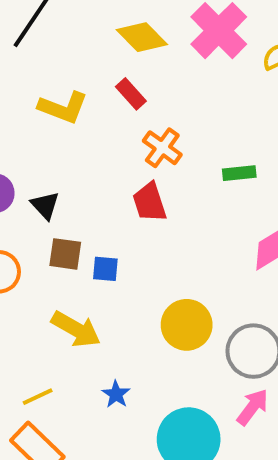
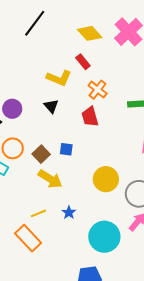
yellow L-shape: (63, 108) -> (59, 78), moved
black triangle: (45, 205) -> (51, 106), moved
brown square: (65, 254) -> (41, 154), moved, turned 36
yellow line: (38, 397) -> (38, 213), moved

